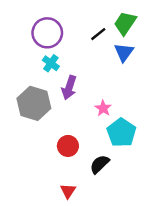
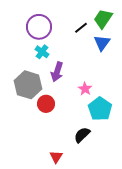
red circle: (68, 146) -> (46, 104), moved

